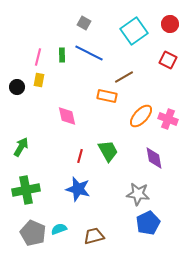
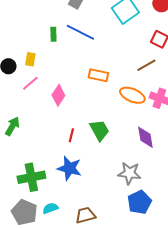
pink line: (38, 57) -> (30, 83), moved, turned 36
brown line: (124, 77) -> (146, 65), moved
pink diamond: (67, 116) -> (58, 95), turned 45
orange ellipse: (141, 116) -> (132, 95), turned 70
green cross: (26, 190) -> (31, 177), moved

